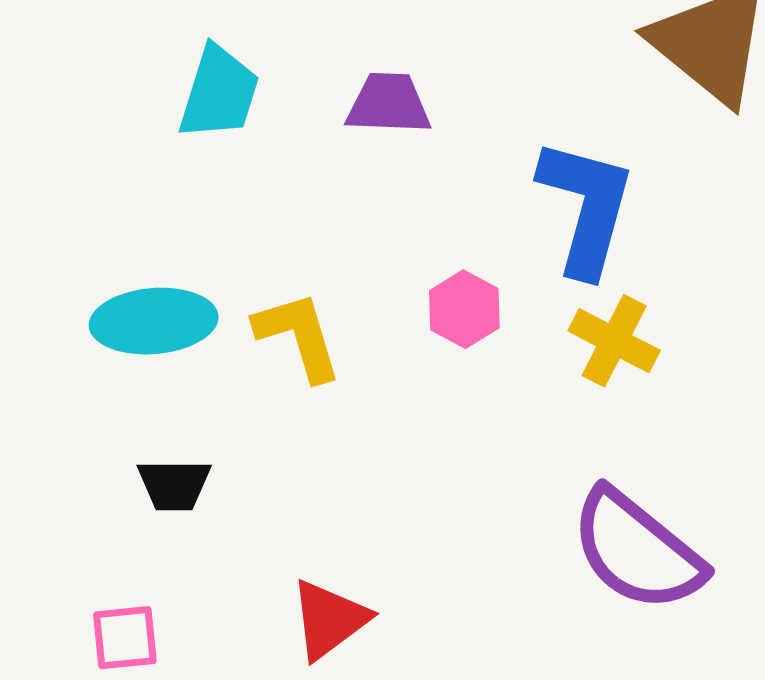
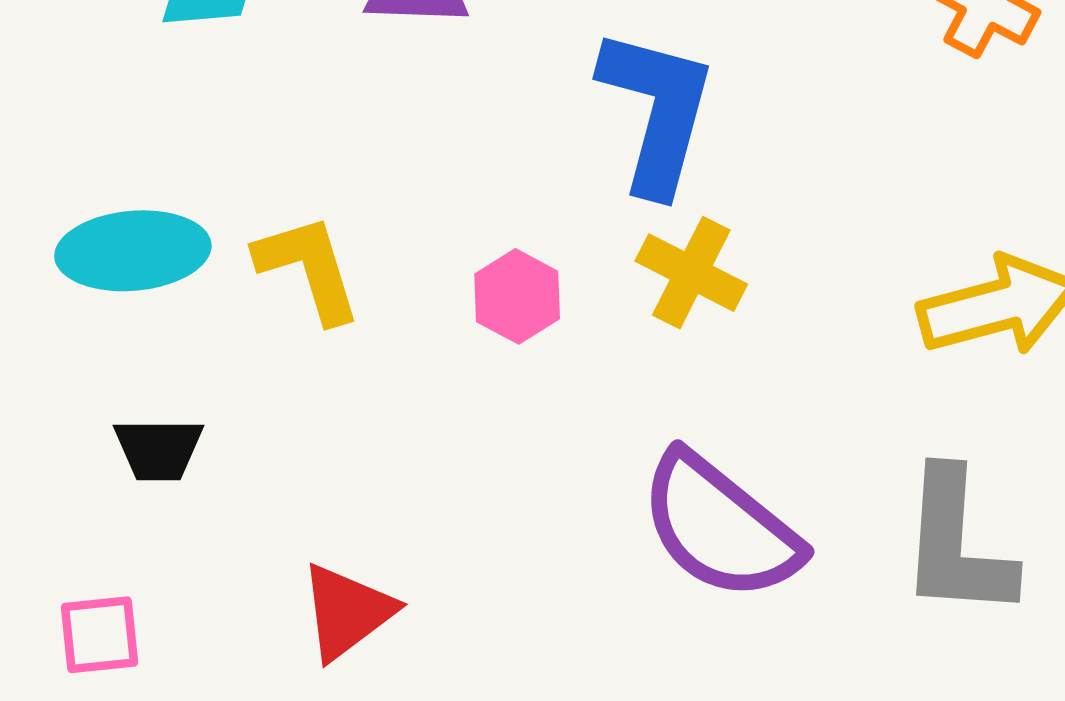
pink hexagon: (464, 309) -> (517, 296), moved

